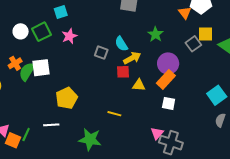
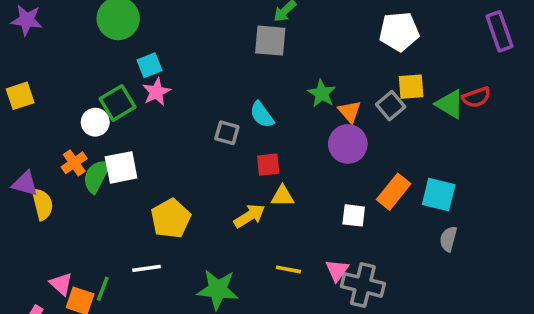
orange triangle: (185, 13) -> (350, 112), moved
white circle: (21, 31) -> (95, 122), moved
pink star: (69, 36) -> (156, 92), moved
yellow arrow: (132, 58) -> (250, 216), moved
orange rectangle: (166, 79) -> (394, 192), moved
yellow triangle: (139, 85) -> (283, 196), moved
cyan square: (217, 95) -> (439, 195), turned -36
yellow line: (114, 114) -> (288, 269), moved

